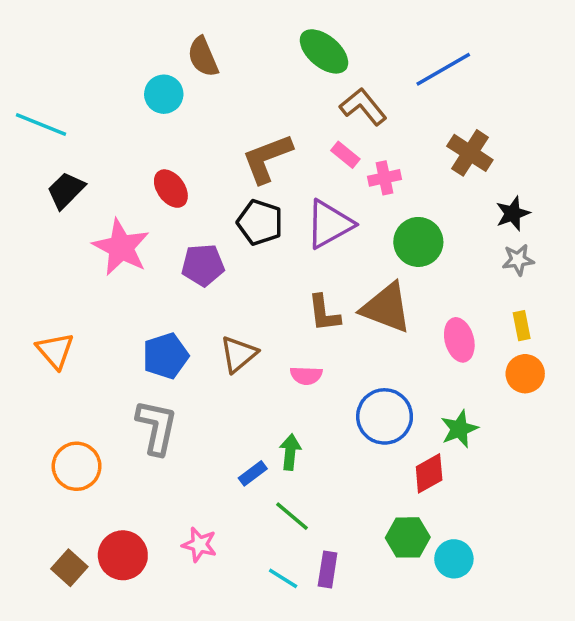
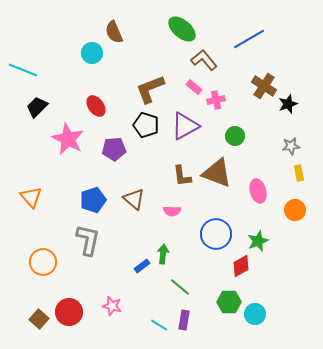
black star: (513, 213) -> (288, 104), moved
green circle: (418, 242) -> (235, 136), size x0.7
yellow rectangle: (522, 326) -> (299, 173), moved
brown triangle: (239, 354) -> (134, 199), turned -40
green line: (292, 516) -> (180, 287), moved

